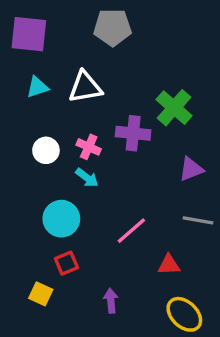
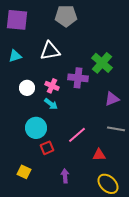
cyan triangle: (37, 87) -> (15, 56), moved
red square: (66, 263) -> (47, 148), moved

